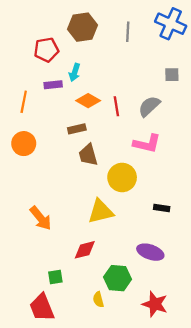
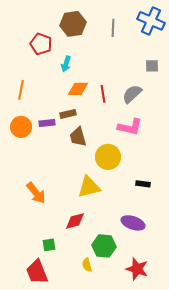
red pentagon: (46, 50) -> (41, 44), turned 30
purple rectangle: (53, 85) -> (47, 123), moved
orange diamond: (88, 101) -> (78, 89), turned -30

